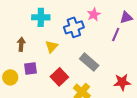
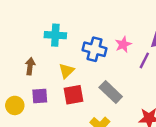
pink star: (94, 14) -> (123, 44), moved
blue cross: (74, 27) -> (94, 49), turned 30
red square: (59, 77) -> (73, 95), moved, turned 30

